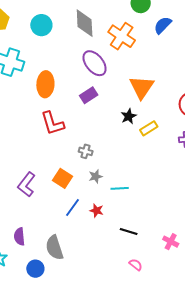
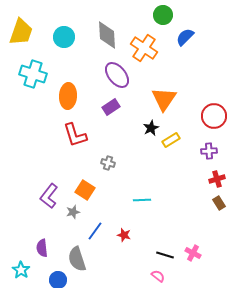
gray star: (96, 176) -> (73, 212), moved
blue line: (72, 208) -> (95, 231), moved
red star: (97, 211) -> (124, 235), moved
black line: (129, 232) -> (165, 255), moved

